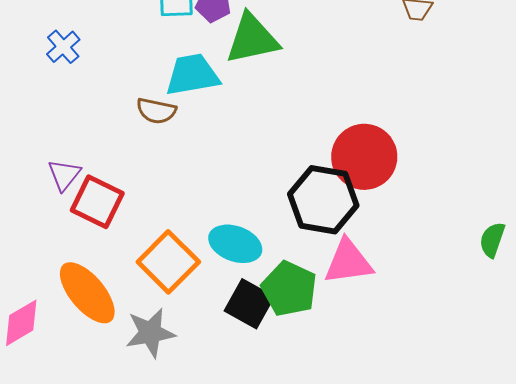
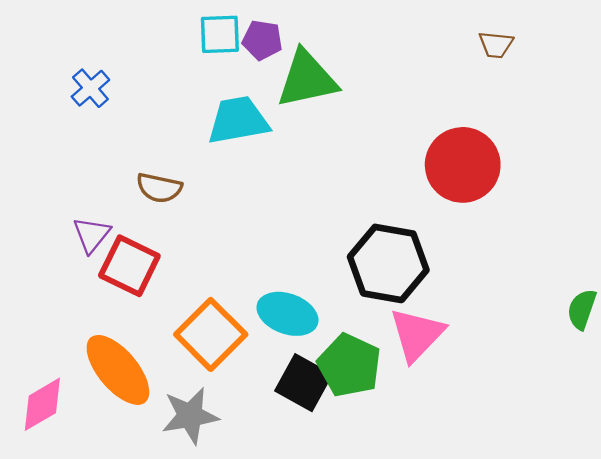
brown semicircle: (156, 111) -> (159, 188), moved
red circle: (364, 157) -> (463, 165), moved
pink triangle: (348, 262) -> (417, 334), turned -38

